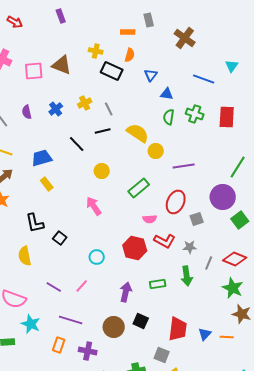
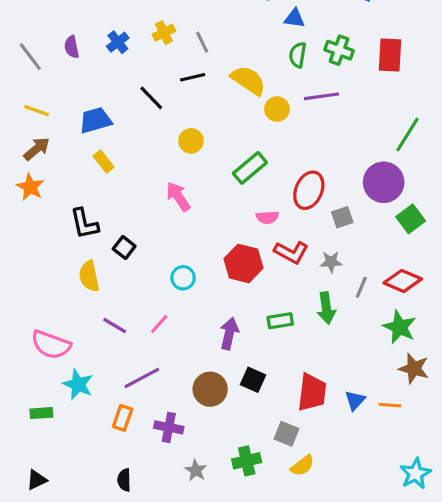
purple line: (184, 166) -> (322, 96), moved
yellow semicircle: (25, 256) -> (89, 276), moved
purple line: (71, 320) -> (142, 378), turned -45

